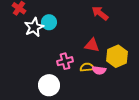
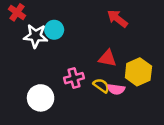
white star: (34, 27) -> (36, 36), turned 30
yellow semicircle: (87, 67) -> (101, 86), turned 40
white circle: (49, 85) -> (41, 98), moved

